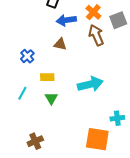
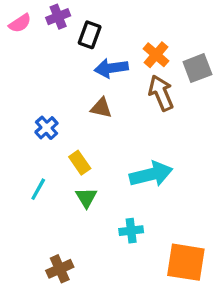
yellow rectangle: (47, 77) -> (80, 163), turned 56
cyan cross: (117, 118) -> (131, 231), moved
orange square: (97, 139) -> (186, 262), moved

